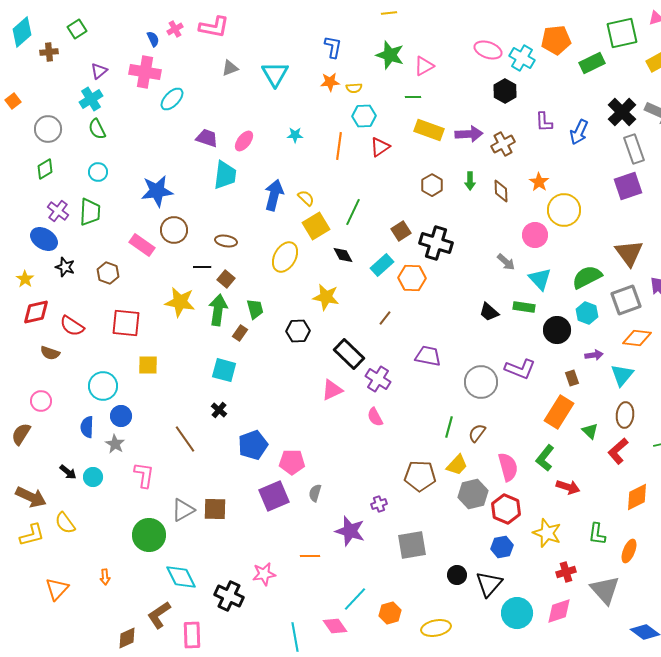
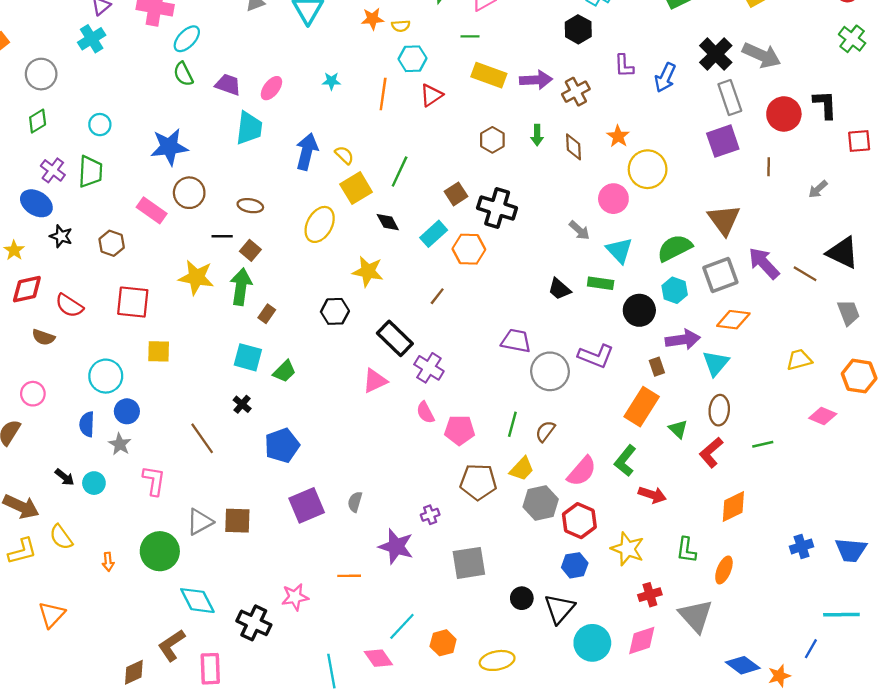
green semicircle: (97, 129) -> (183, 74), moved
green trapezoid: (255, 309) -> (284, 371), moved, turned 60
purple arrow: (594, 355) -> (683, 340), size x1.6
purple trapezoid: (428, 356) -> (516, 341), moved
pink pentagon: (292, 462) -> (460, 430), moved
pink semicircle: (508, 467) -> (582, 471), turned 56
orange arrow: (105, 577) -> (108, 562), moved

